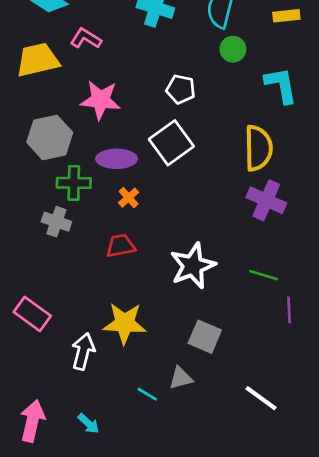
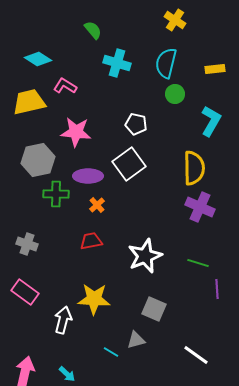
cyan L-shape: (281, 85) -> (211, 121), turned 40
gray cross: (56, 222) -> (27, 244), moved

